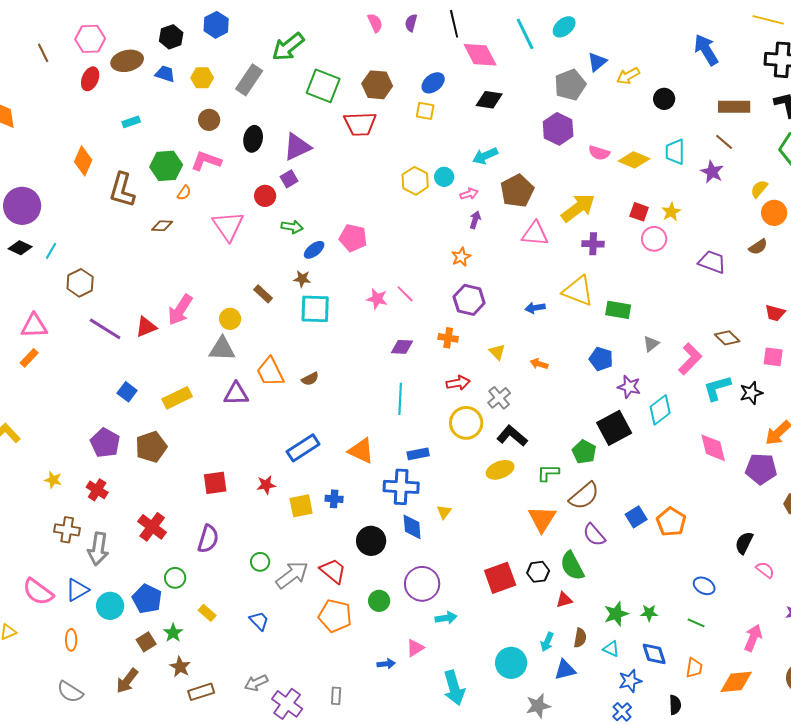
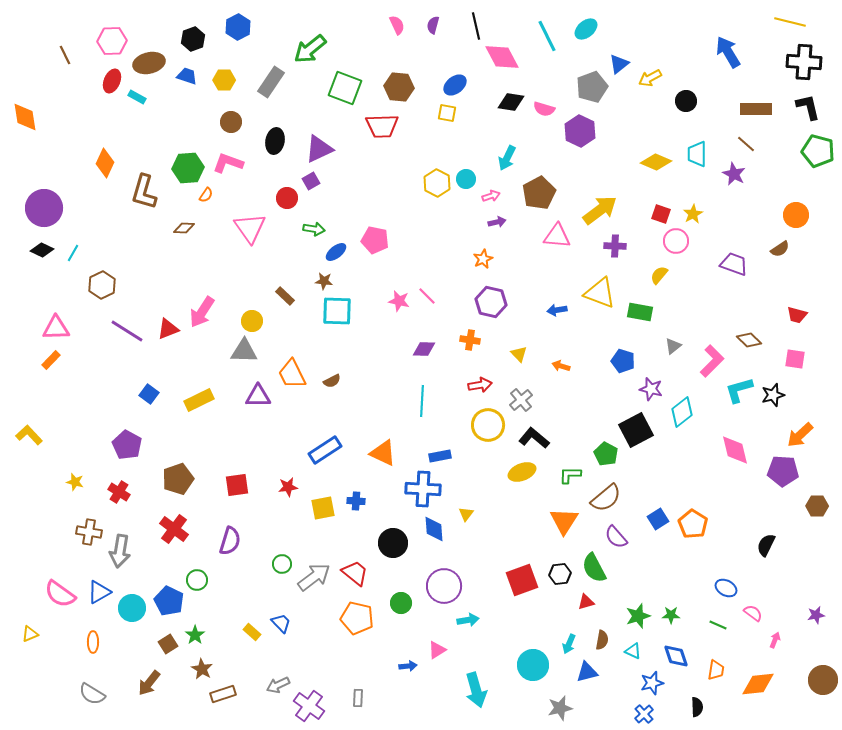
cyan rectangle: (131, 122) -> (137, 97), moved, turned 48
pink semicircle: (599, 153) -> (544, 109), moved
cyan arrow: (485, 156) -> (507, 158), turned -40
yellow semicircle: (759, 189) -> (659, 275), moved
purple arrow: (475, 220) -> (497, 222), turned 60
brown pentagon: (151, 447) -> (178, 479), moved
pink semicircle: (765, 570) -> (753, 613), moved
yellow rectangle: (207, 613) -> (252, 632), moved
pink arrow: (753, 638) -> (775, 640), size x0.6

